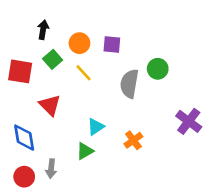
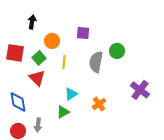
orange circle: (79, 43) -> (52, 41), moved
green square: (53, 59) -> (39, 58), moved
yellow line: (84, 73) -> (64, 62), moved, turned 48

